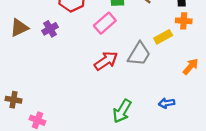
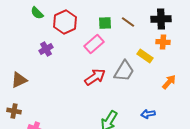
brown triangle: (19, 28) -> (19, 80), moved
yellow rectangle: (163, 37) -> (145, 56), turned 63

